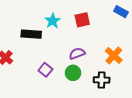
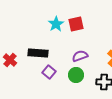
red square: (82, 20) -> (76, 24), moved
black rectangle: (31, 34) -> (38, 53), moved

